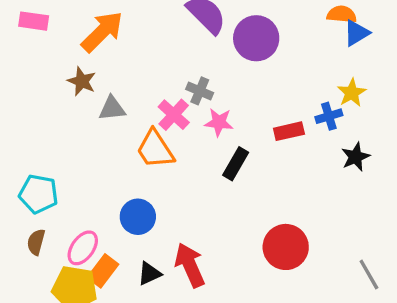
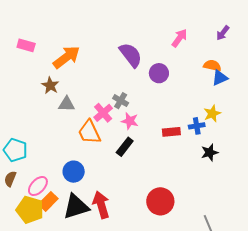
purple circle: (256, 38) -> (159, 73), size x0.7
black rectangle: (236, 164) -> (125, 147), moved
black triangle: (149, 274) -> (76, 207), size x1.8

